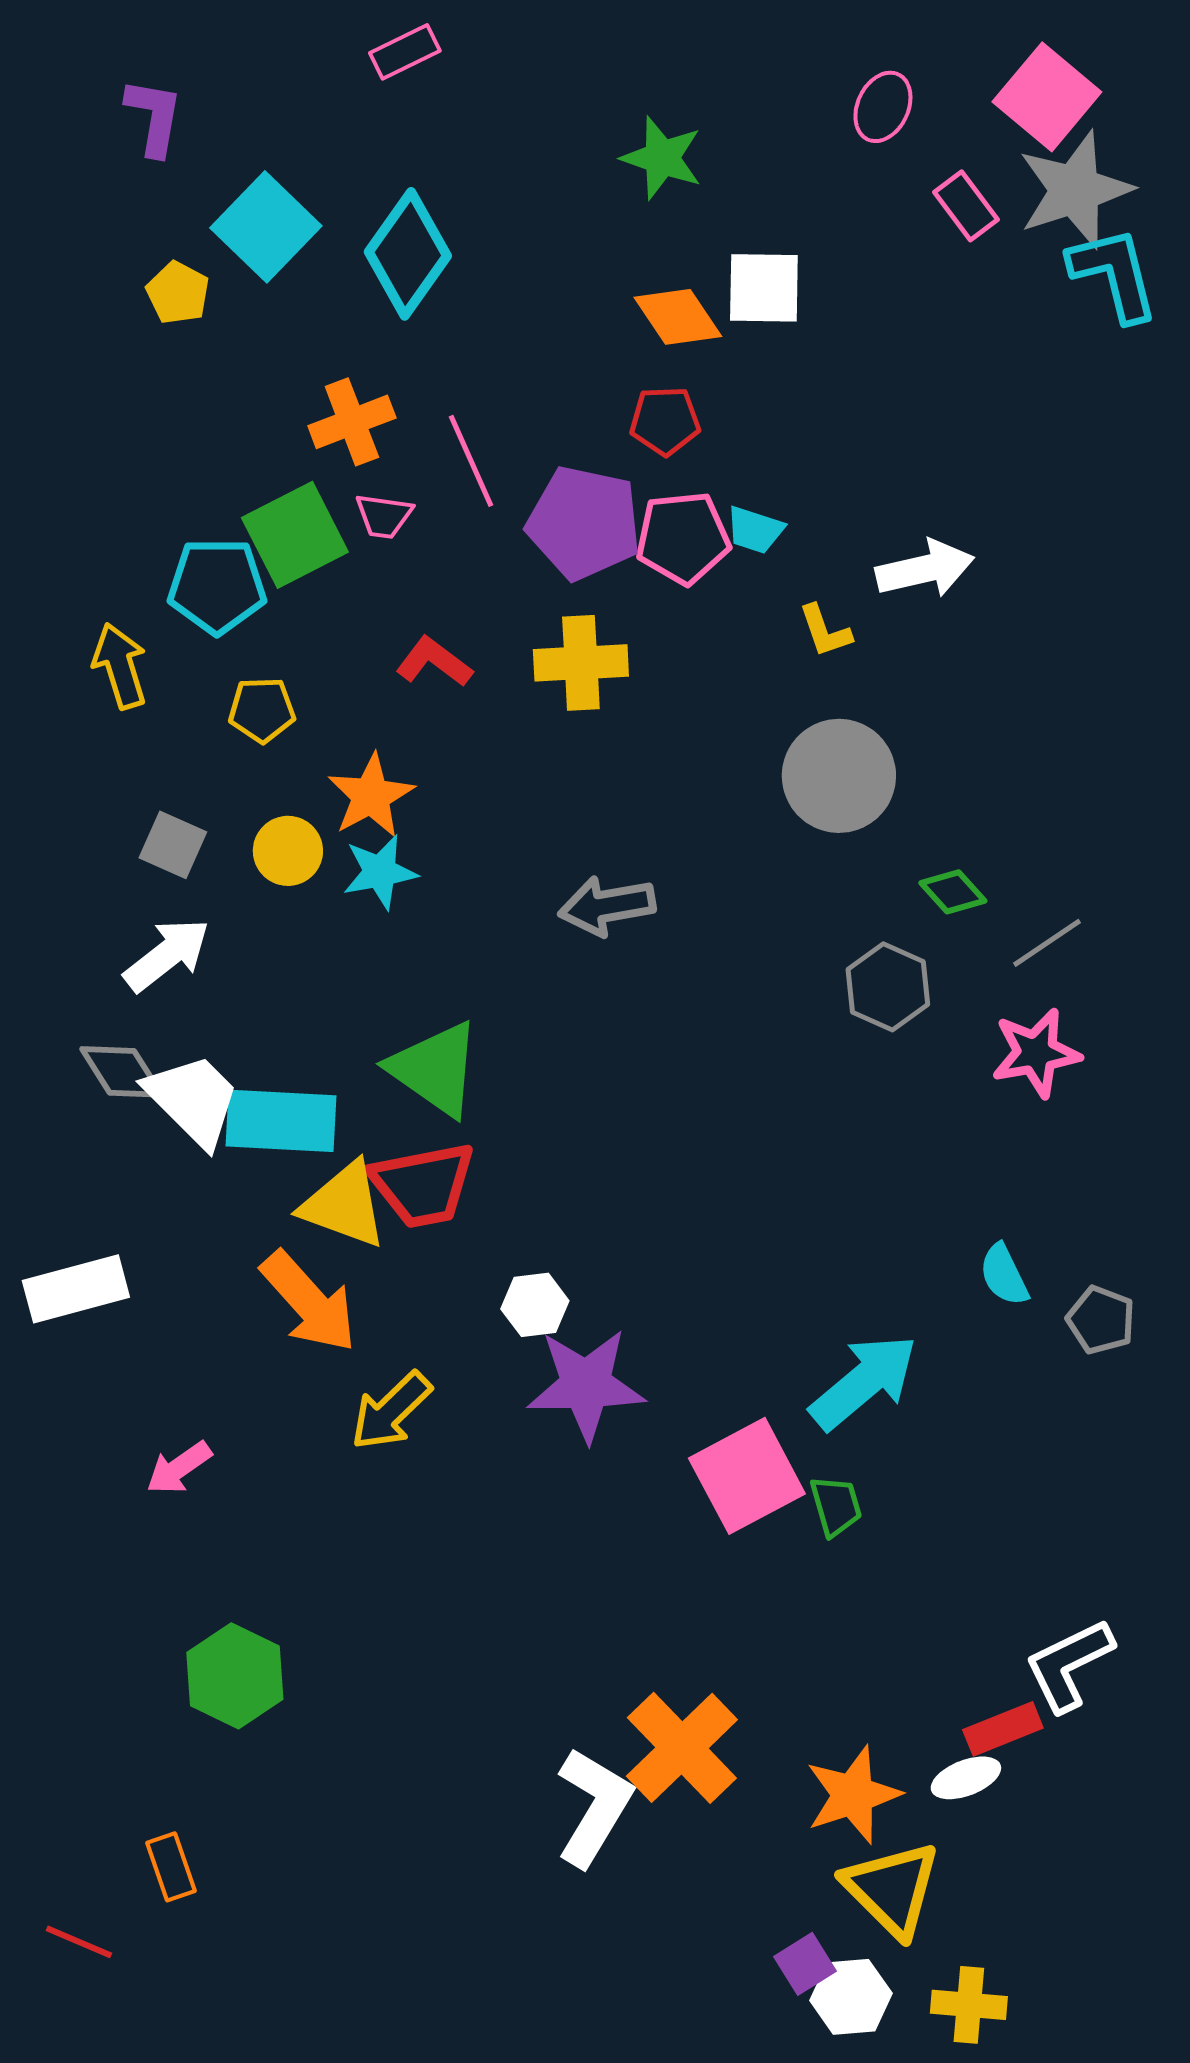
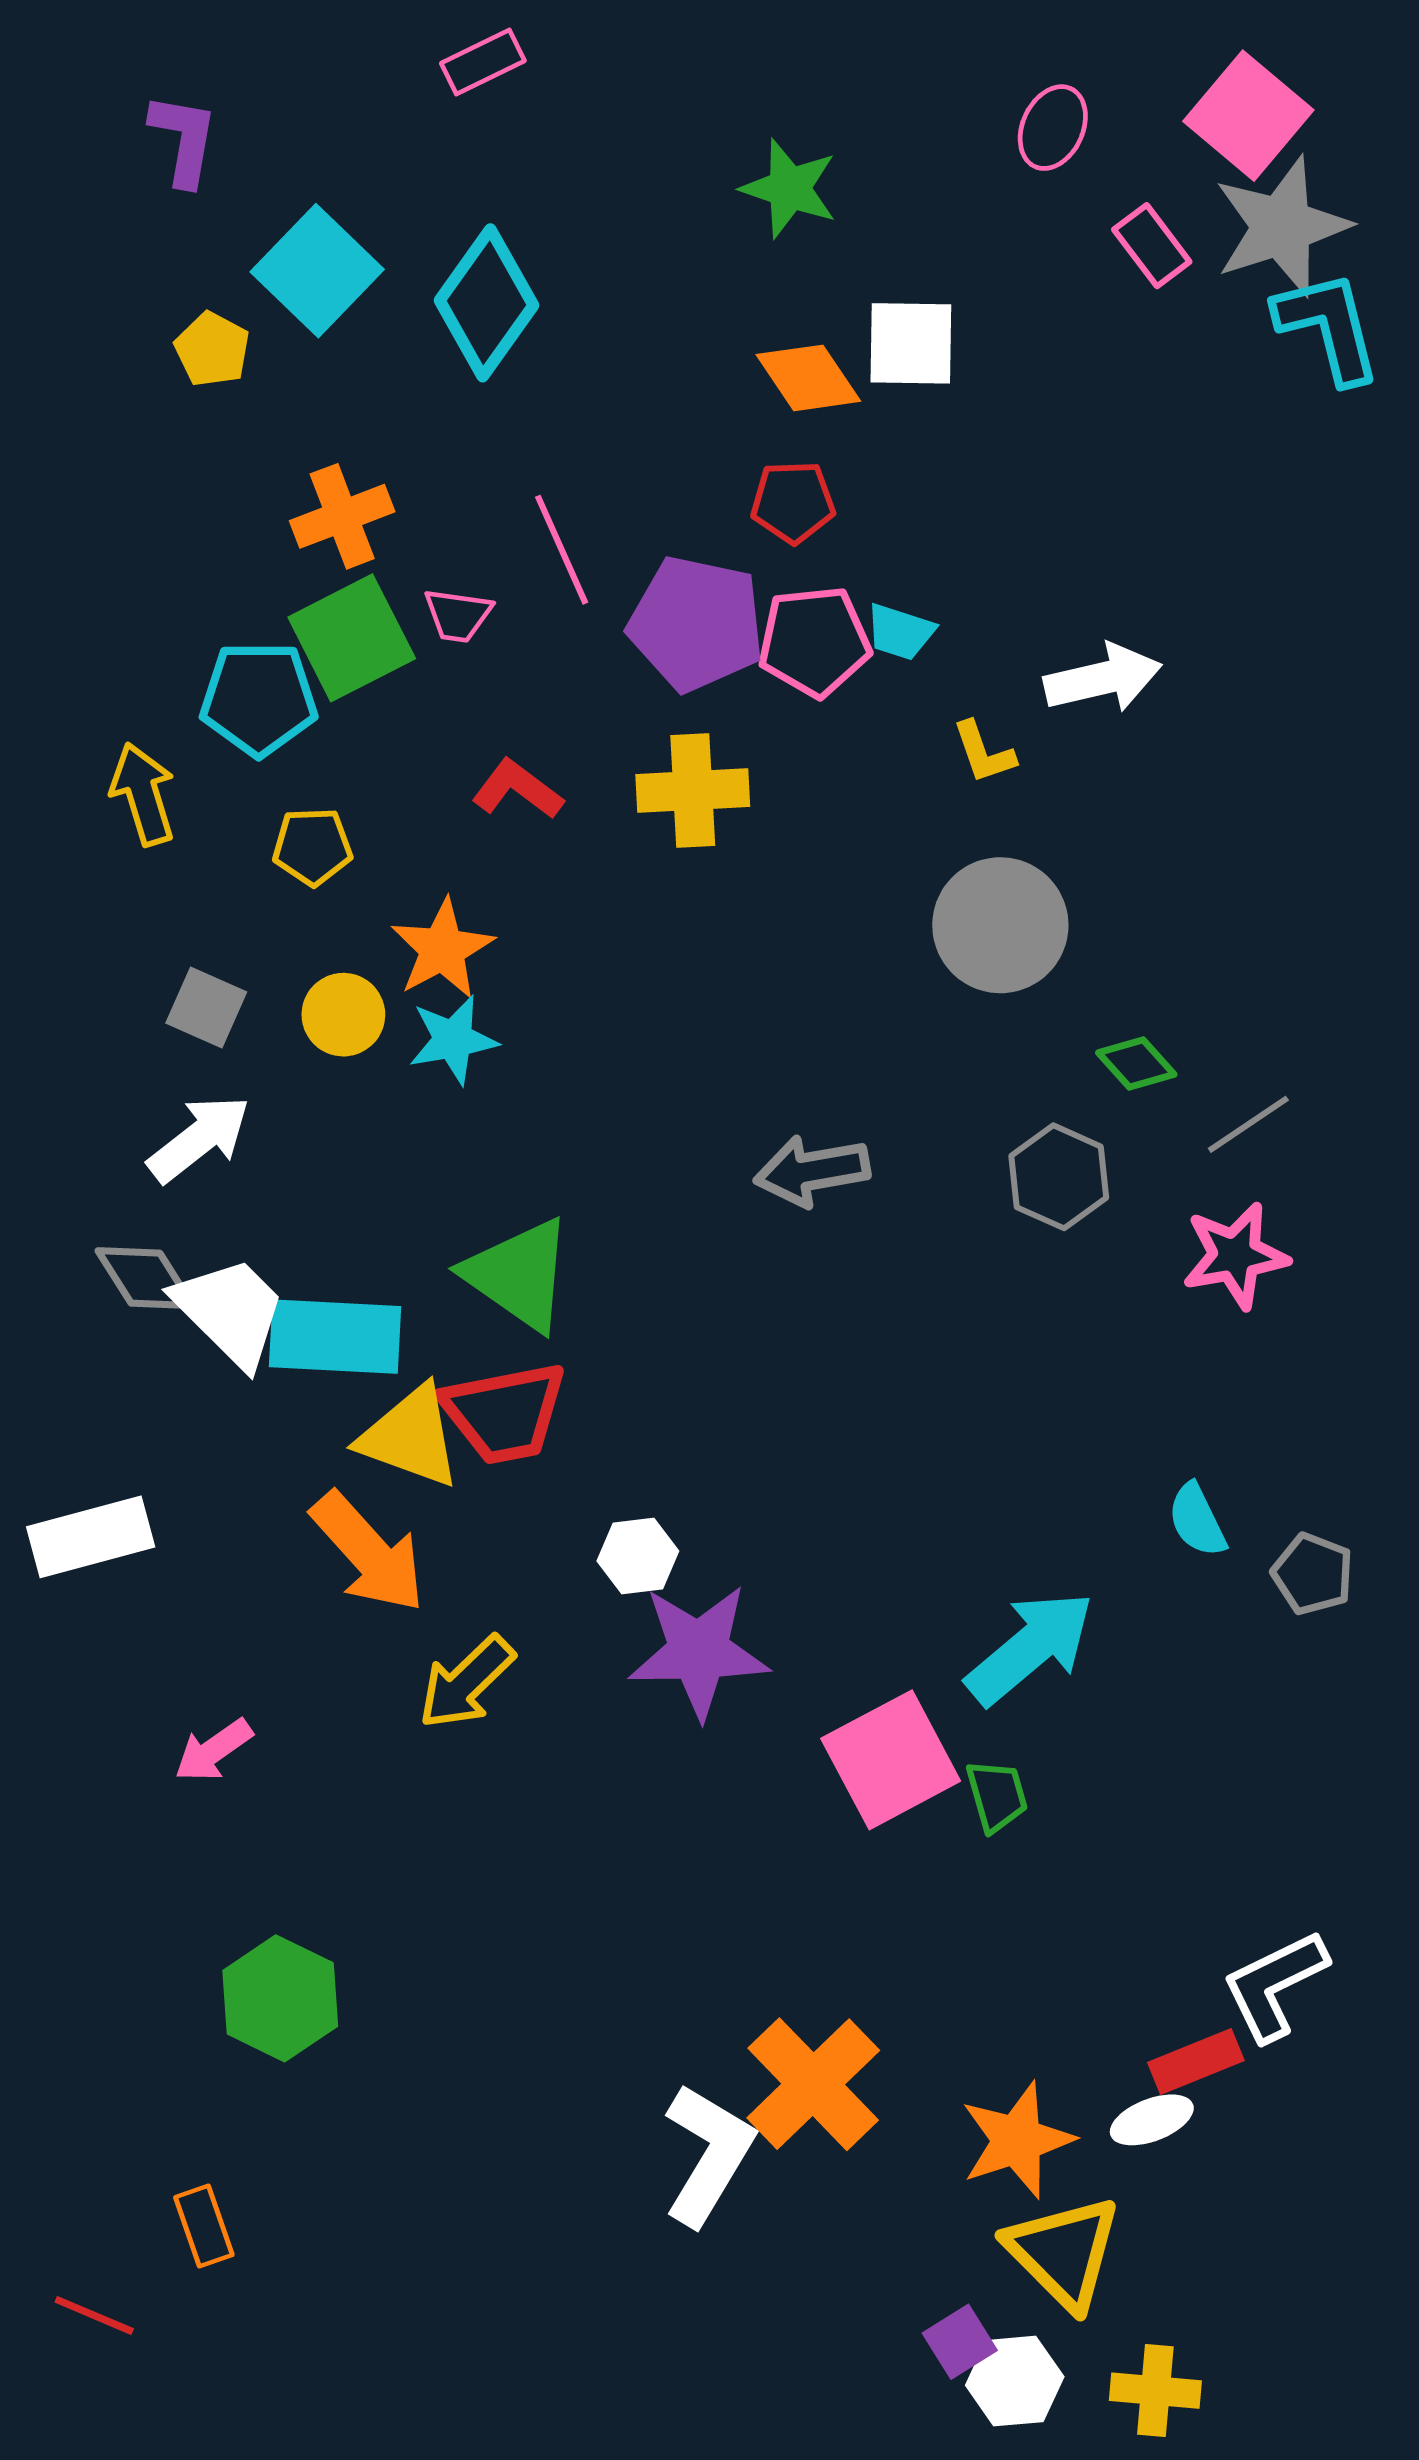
orange cross: (352, 422) -> (342, 516), moved
gray arrow: (607, 906) -> (812, 1171), moved

